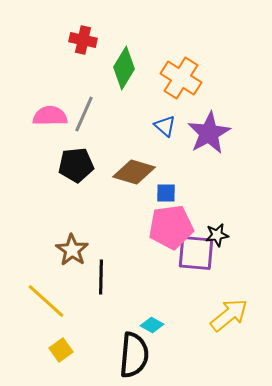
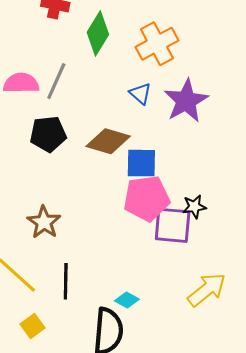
orange cross: (181, 78) -> (157, 44), turned 30
blue square: (166, 193) -> (141, 163), size x1.5
black line: (101, 277) -> (66, 281), moved

